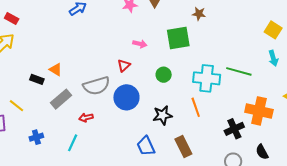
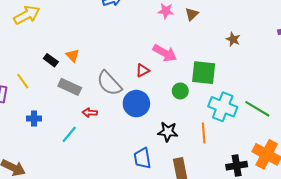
green square: (178, 38) -> (204, 73), moved
pink arrow: (140, 44) -> (165, 53), size x1.6
gray semicircle: (96, 86) -> (109, 83), turned 48
gray rectangle: (61, 99) -> (70, 87), turned 50

